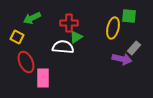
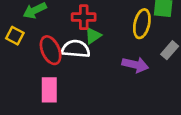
purple arrow: (122, 59) -> (135, 65), moved
red ellipse: (26, 62) -> (51, 50), moved

